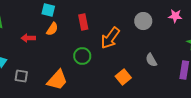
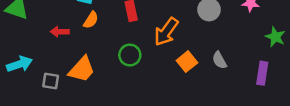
orange square: (123, 77) -> (187, 62), moved
orange trapezoid: (57, 80) -> (82, 69), moved

